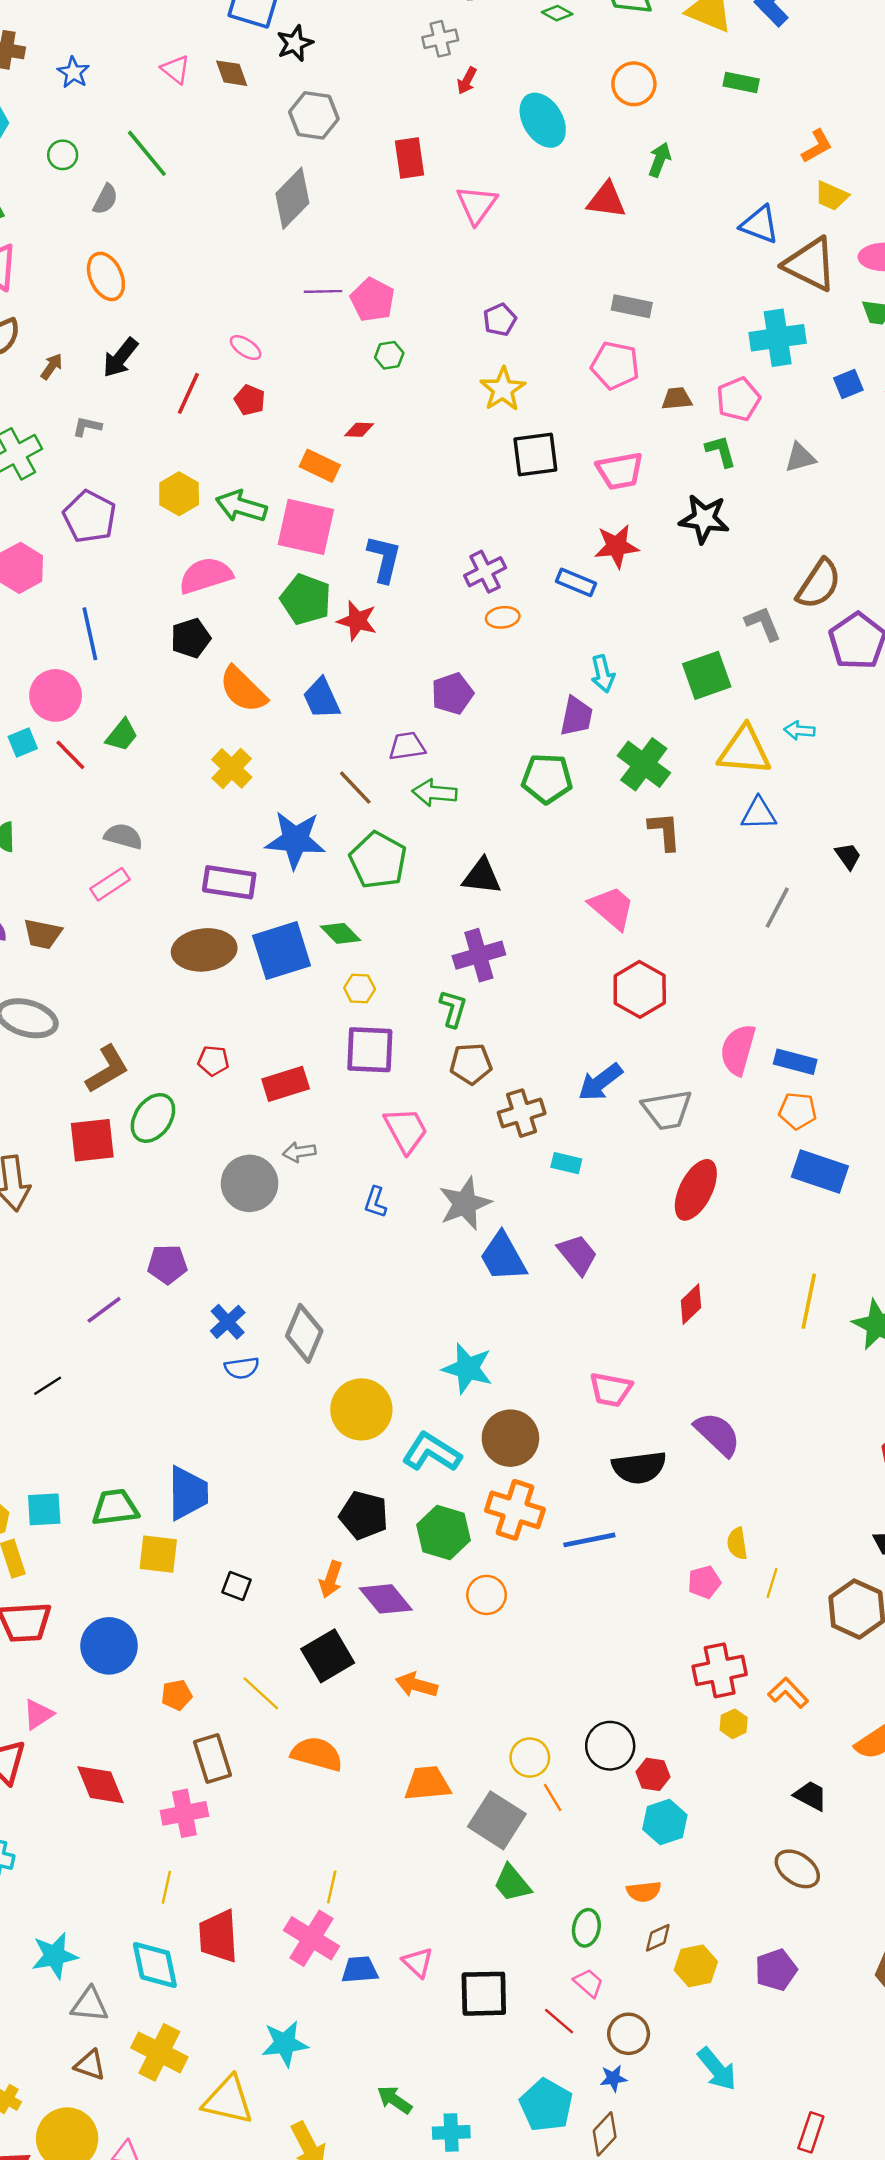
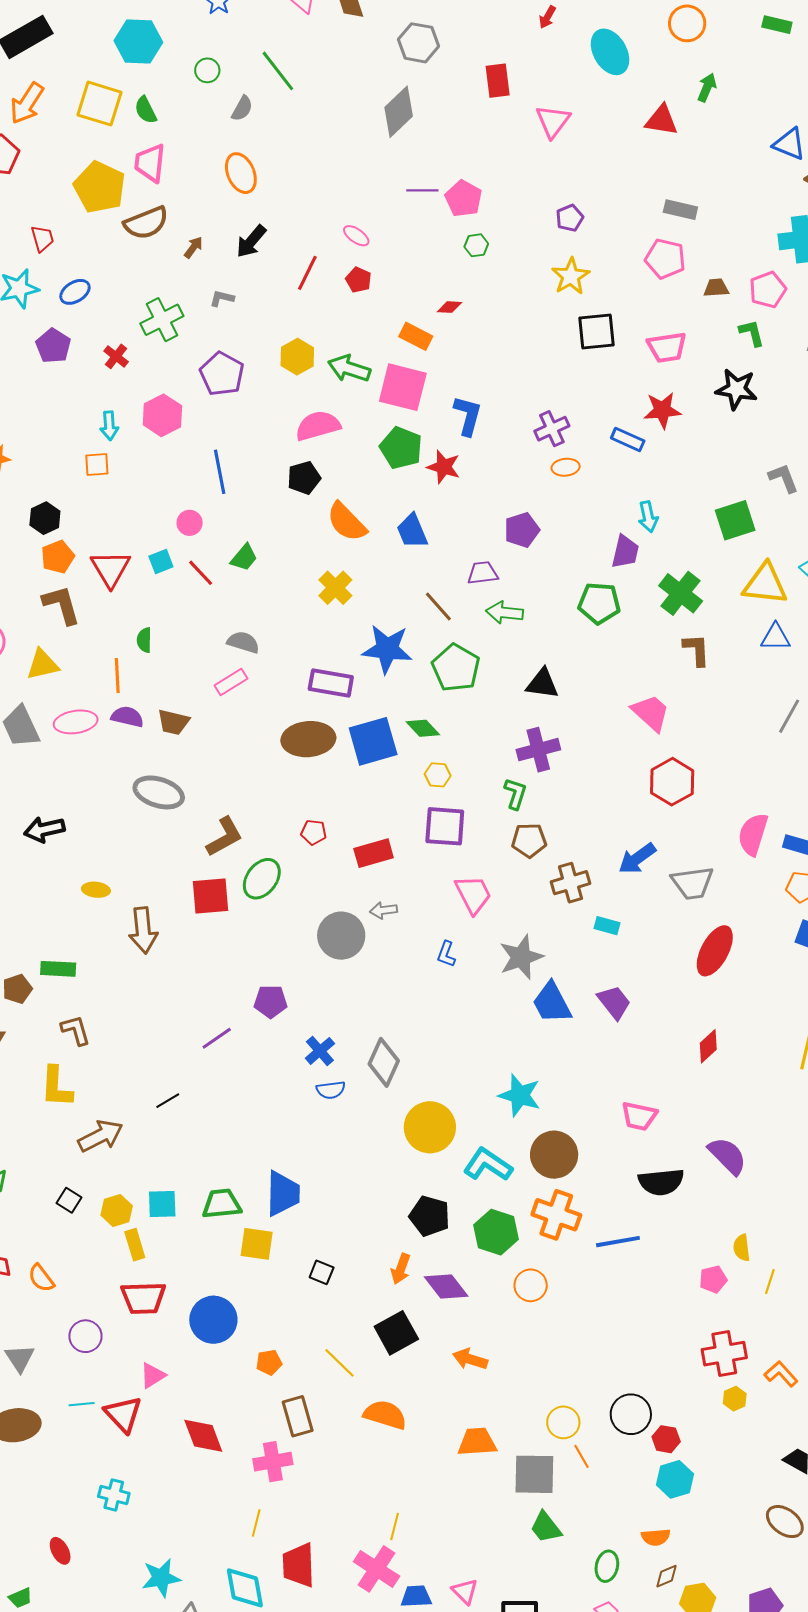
pink circle: (56, 695) -> (190, 523), size x0.6
gray square: (497, 1820) -> (534, 1474), turned -33

